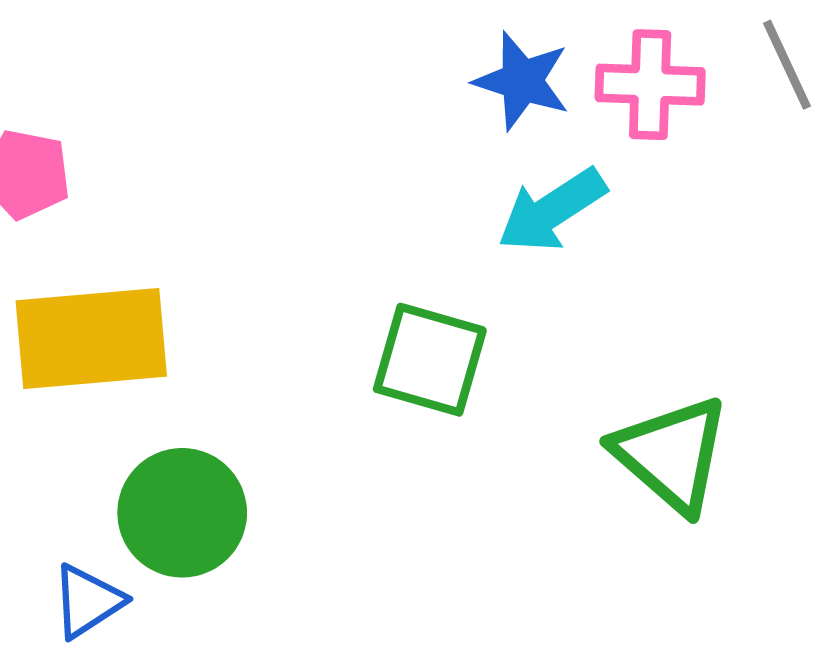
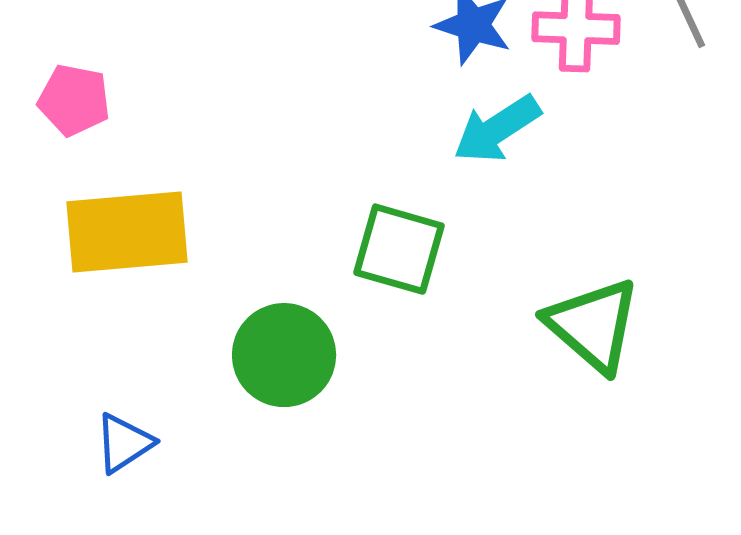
green circle: (182, 513) -> (284, 355), moved

